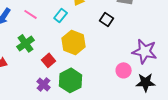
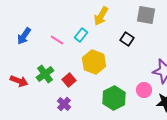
pink line: (31, 14) -> (57, 40), moved
green cross: (26, 43) -> (45, 74), moved
green hexagon: (71, 80) -> (114, 98), moved

